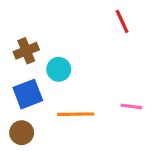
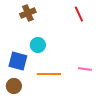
brown cross: (26, 51) -> (28, 13), moved
blue square: (28, 94) -> (18, 61), turned 36

